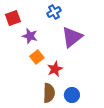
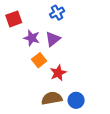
purple triangle: (72, 37) -> (53, 39), moved, size x0.7
brown semicircle: (49, 93) -> (52, 98), turned -102

